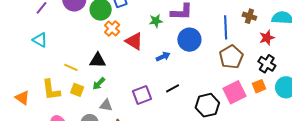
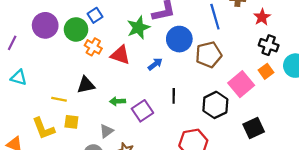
green star: (156, 21) -> (138, 28), size x1.5
brown pentagon: (231, 57) -> (209, 55), moved, turned 30
green arrow: (99, 84) -> (117, 101), moved, turned 56
black line: (173, 88) -> (174, 96), turned -48
gray triangle: (106, 105) -> (106, 131), turned -32

